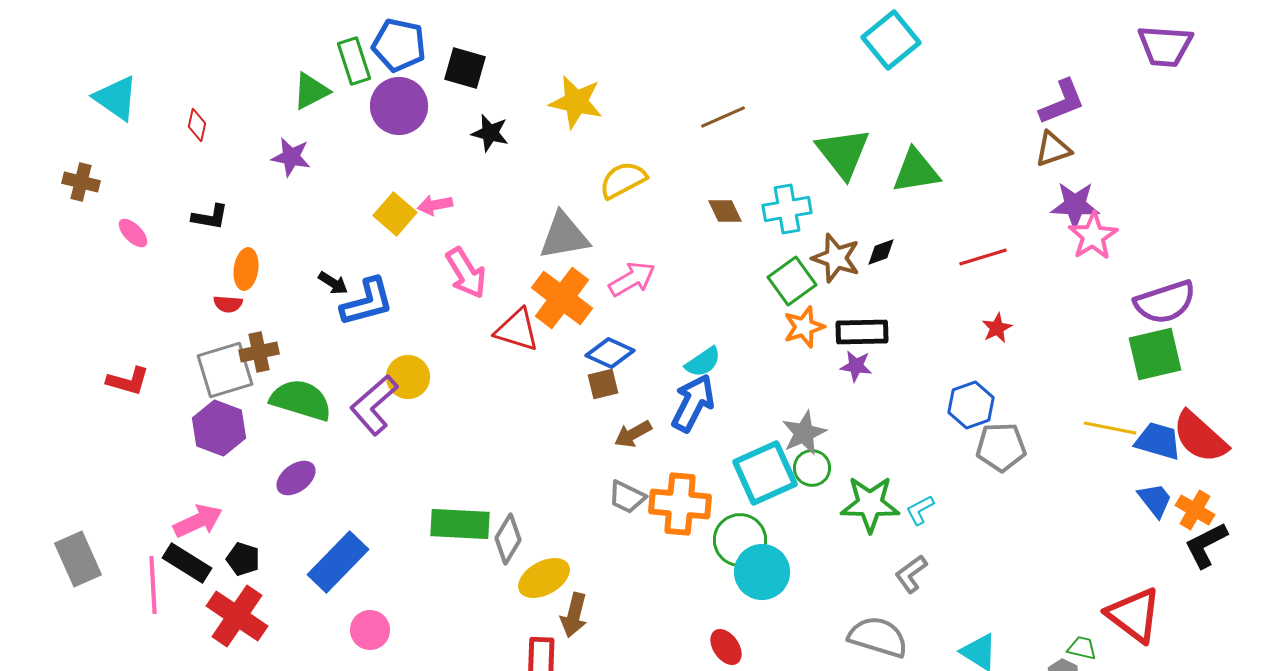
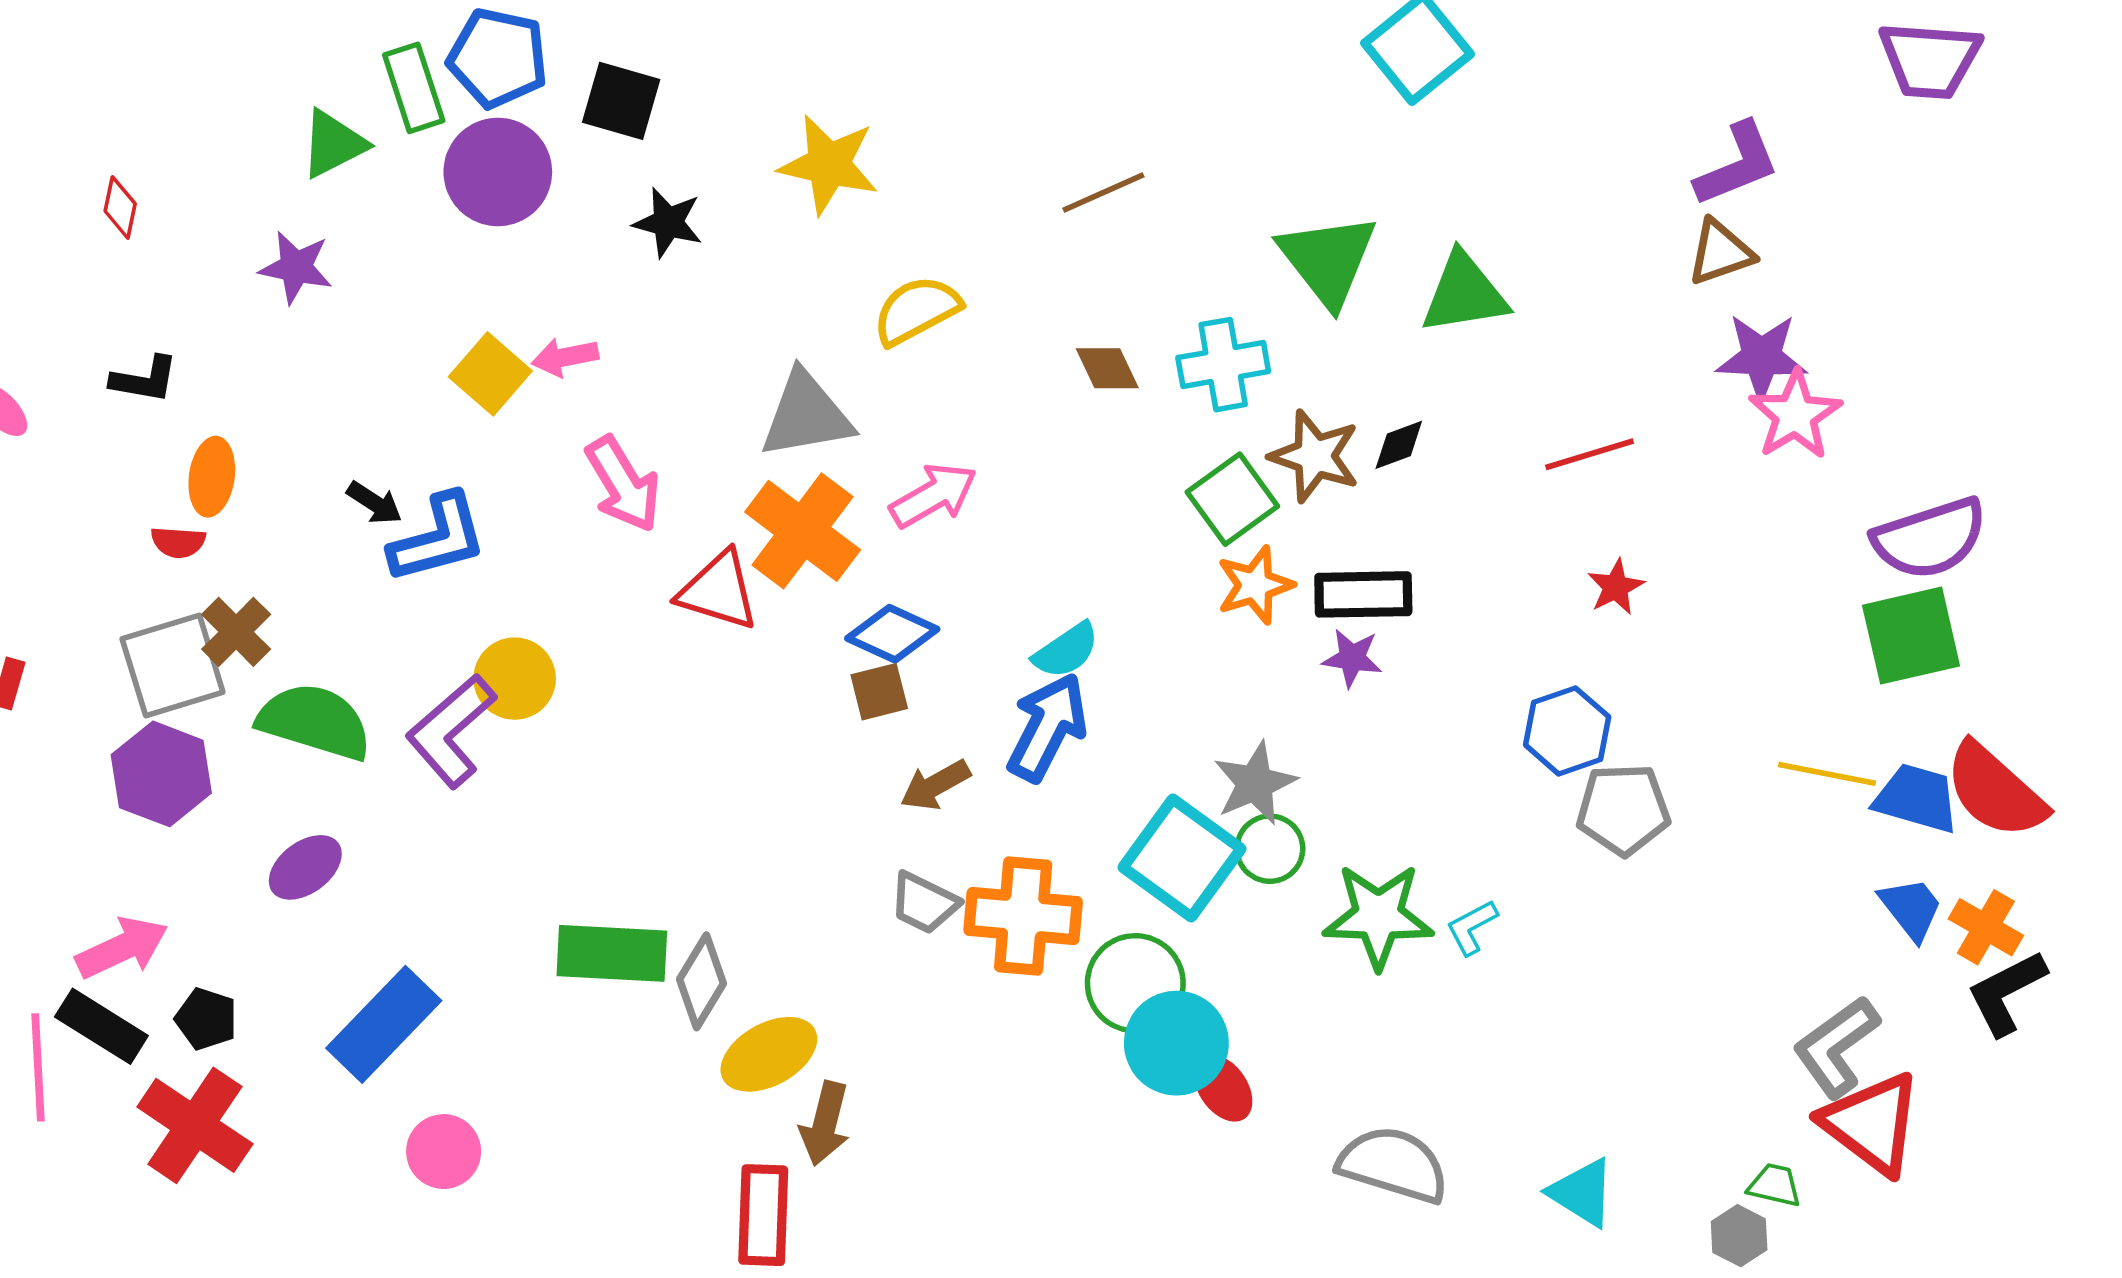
brown cross: (259, 352) -> (236, 632), turned -33
cyan square: (765, 473) -> (1182, 858), turned -30
gray L-shape: (911, 574) -> (1836, 1047), moved, size x1.4
red ellipse: (726, 647) -> (1223, 1088), moved

